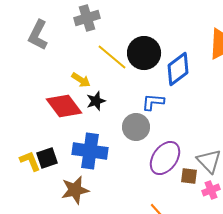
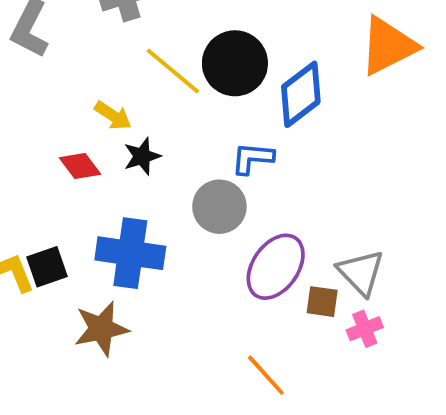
red diamond: (64, 106) -> (80, 166), size x0.6

